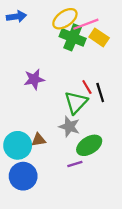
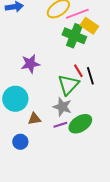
green cross: (73, 37) -> (74, 36), moved
cyan circle: (18, 145) -> (15, 99), moved
purple line: (75, 164) -> (60, 125), moved
blue circle: (23, 176) -> (20, 142), moved, size x0.6

